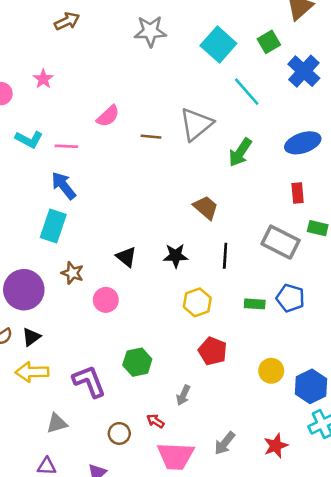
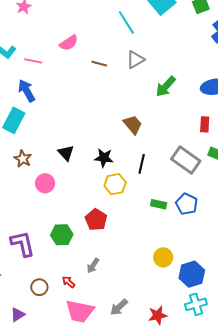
cyan line: (247, 92) -> (126, 22), moved
gray triangle: (196, 124) -> (135, 60), size x0.7
yellow hexagon: (197, 302) -> (115, 184), moved
red pentagon: (213, 351) -> (96, 220), moved

